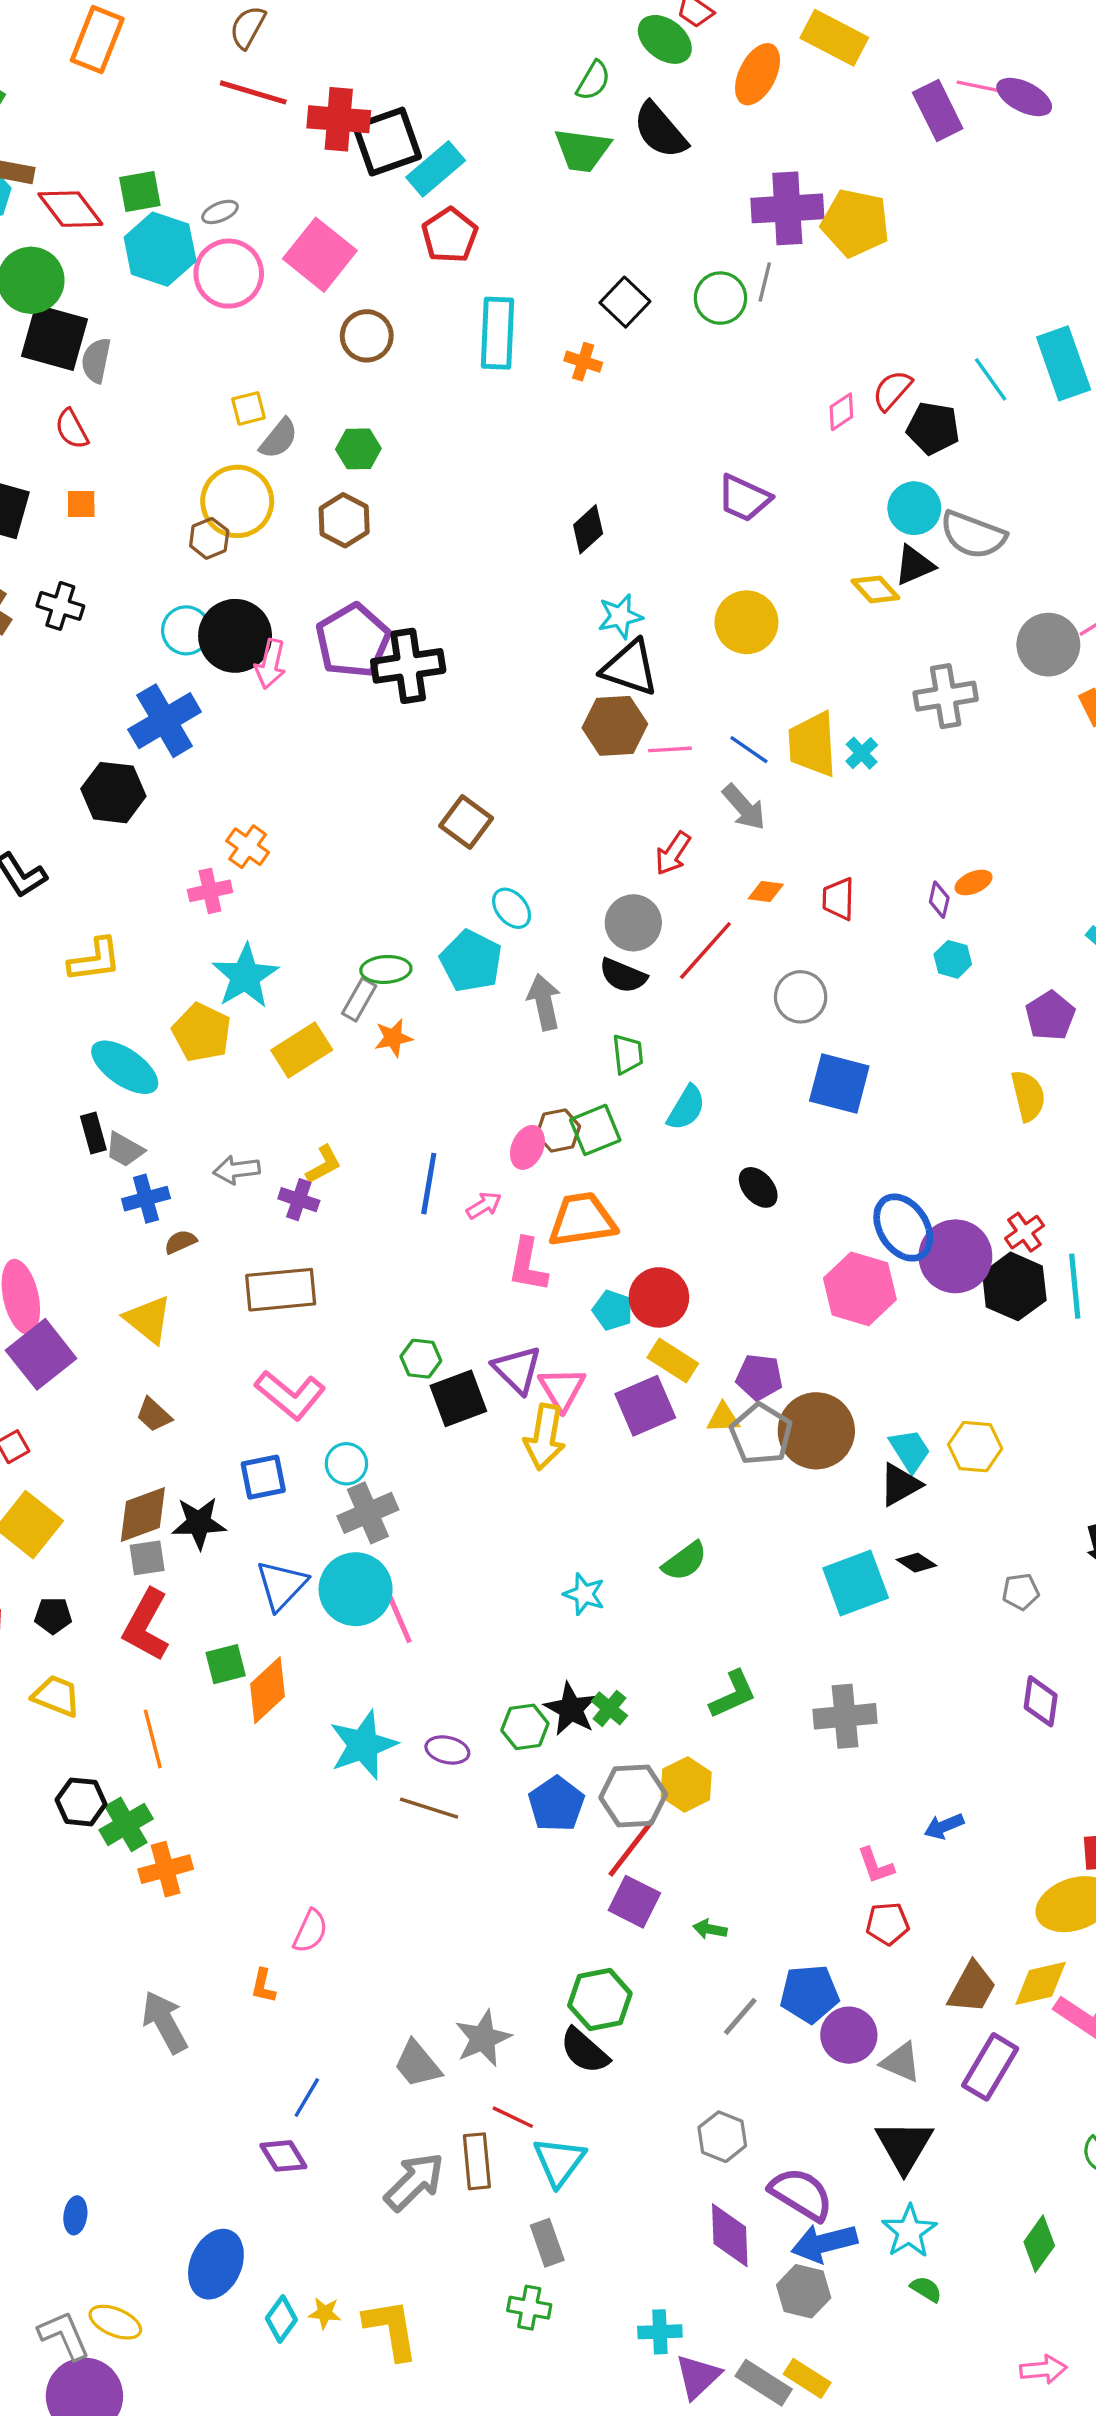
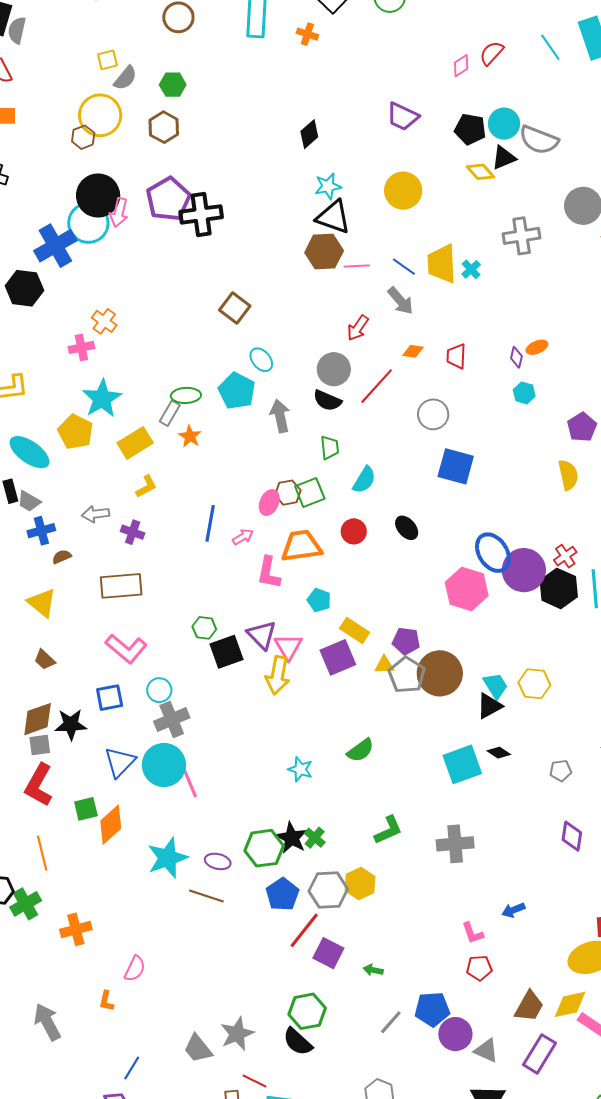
black pentagon: (933, 428) -> (470, 129), moved
cyan circle: (186, 630) -> (88, 223), moved, size x1.4
orange star: (393, 1038) -> (190, 436), turned -30
yellow L-shape: (324, 1165) -> (146, 486), moved
red circle: (659, 1297) -> (354, 531), moved, size x0.7
green hexagon: (525, 1727) -> (264, 848), size x1.4
red line: (631, 1848) -> (304, 930), moved
orange cross: (166, 1869) -> (76, 929), moved

